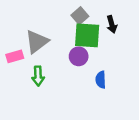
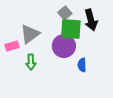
black arrow: (112, 24) -> (91, 20), size x1.5
purple circle: (79, 56) -> (64, 46), size x1.5

